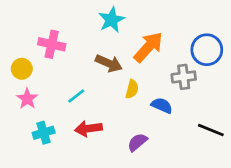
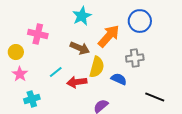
blue circle: (207, 50) -> (140, 21), moved
yellow semicircle: (132, 89) -> (97, 67), size x1.5
red arrow: (88, 129) -> (77, 82), moved

